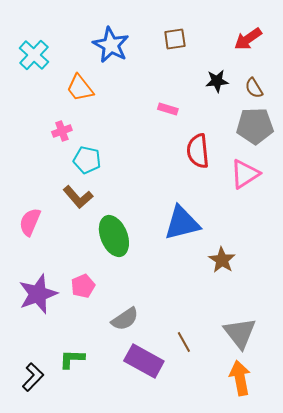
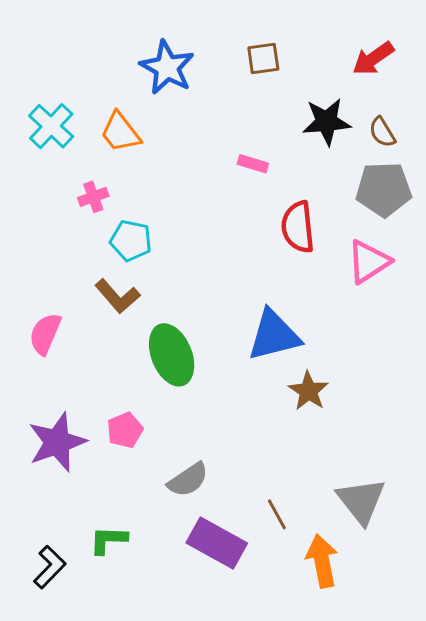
cyan cross: (34, 55) -> (51, 126), moved
black star: (217, 81) -> (327, 122), size x1.4
brown star: (222, 260) -> (308, 391), moved
orange arrow: (240, 378) -> (322, 561), moved

